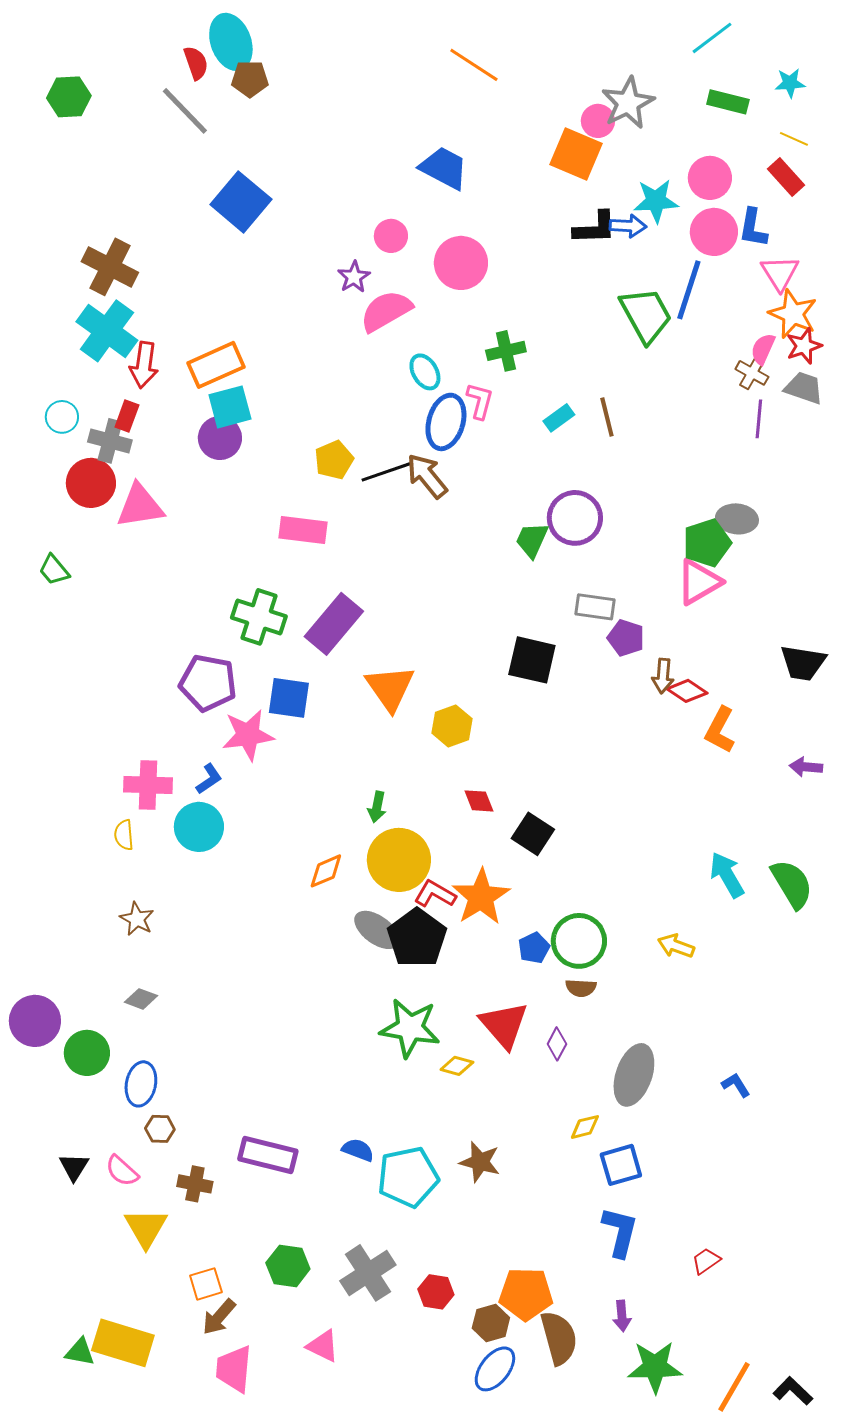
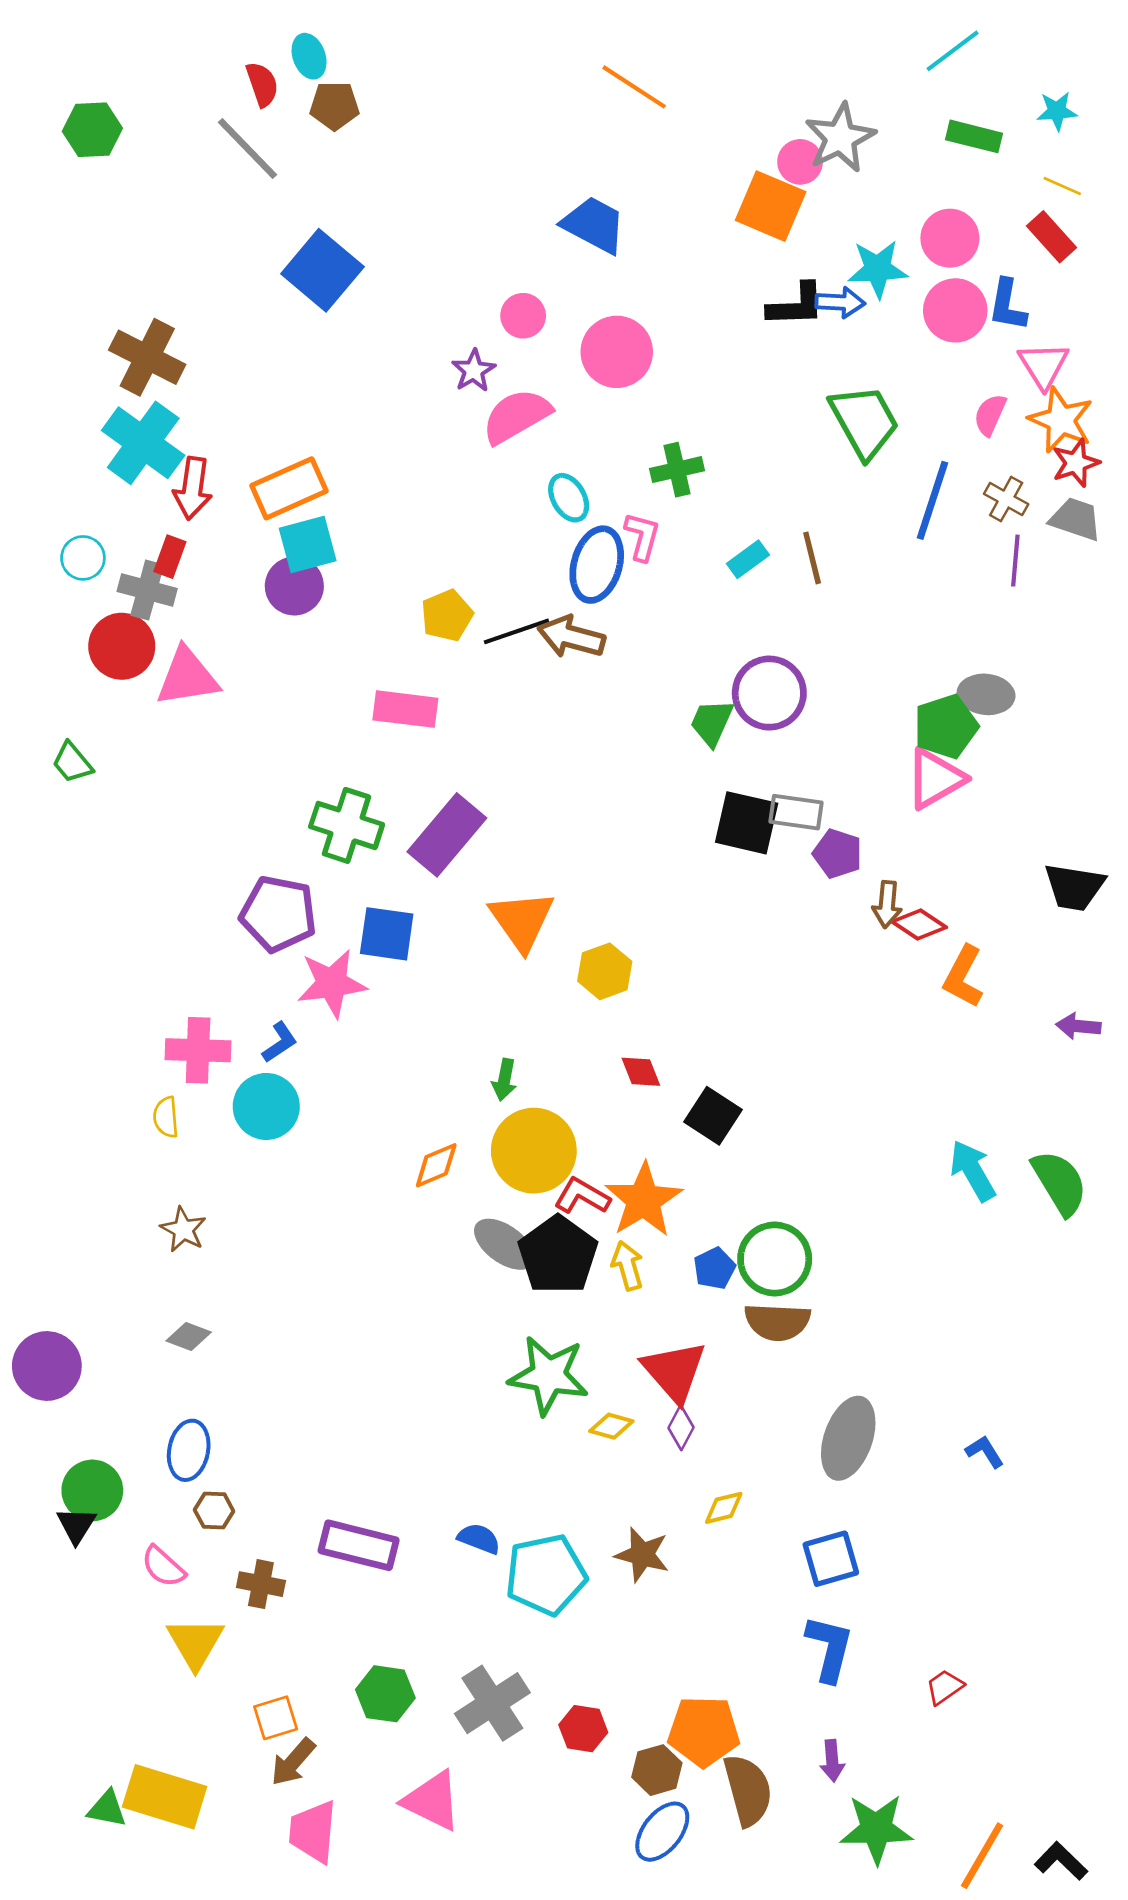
cyan ellipse: (231, 42) -> (309, 56), size x0.6
blue line: (689, 290) -> (933, 500), moved
pink semicircle: (763, 349) -> (990, 415), moved
brown arrow: (427, 476) -> (571, 637), turned -36
black square: (532, 660) -> (747, 823), moved
yellow arrow: (676, 946) -> (627, 1266), moved, turned 54
brown semicircle: (581, 988) -> (777, 1322), size x1.6
purple diamond: (557, 1044) -> (681, 1428), moved
green circle: (87, 1053) -> (92, 1490), moved
yellow diamond: (585, 1127) -> (724, 1508), moved
black triangle: (74, 1167) -> (76, 1525), moved
pink triangle: (323, 1346) -> (432, 1801), size x1.4

